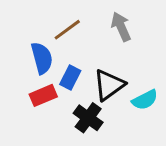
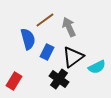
gray arrow: (121, 27) -> (69, 27), moved
red rectangle: (43, 95) -> (14, 81), moved, turned -36

